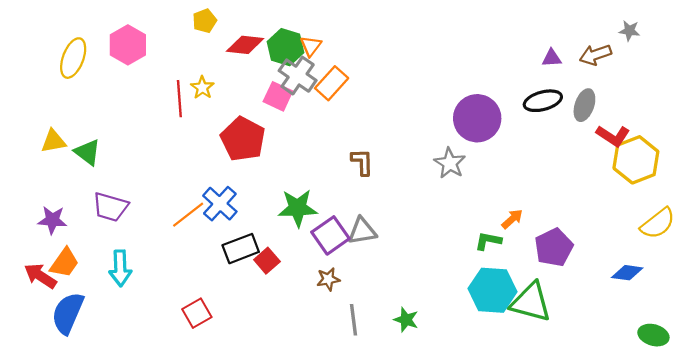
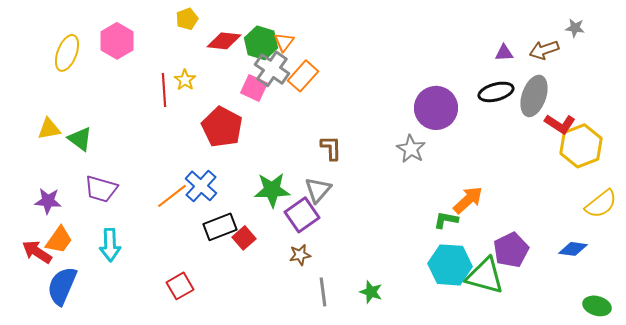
gray ellipse: (584, 105) -> (534, 96), size x1.4
orange arrow: (512, 219) -> (468, 200), size x1.5
gray triangle: (362, 231) -> (318, 190), moved, turned -40
purple pentagon: (554, 247) -> (511, 250), moved

